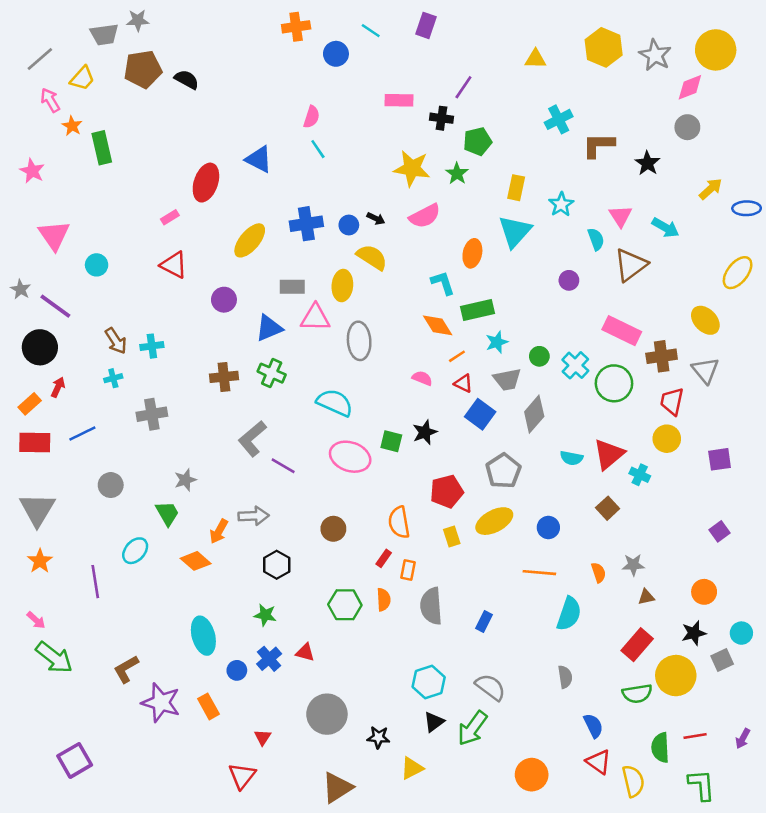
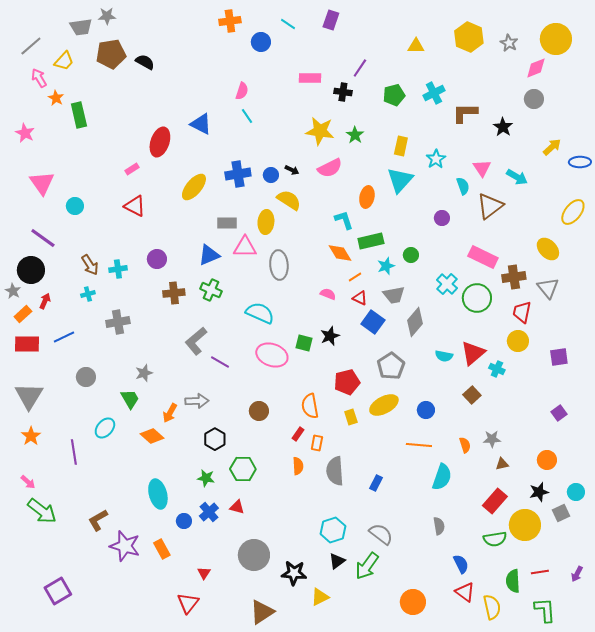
gray star: (655, 55) -> (509, 43), size x0.7
green pentagon: (478, 141) -> (394, 95), moved
gray star: (21, 289) -> (13, 291), moved
purple circle: (224, 300) -> (157, 259), moved
green circle: (539, 356) -> (411, 255), moved
green hexagon: (345, 605) -> (243, 469), moved
black star: (378, 737) -> (294, 573), size x1.4

